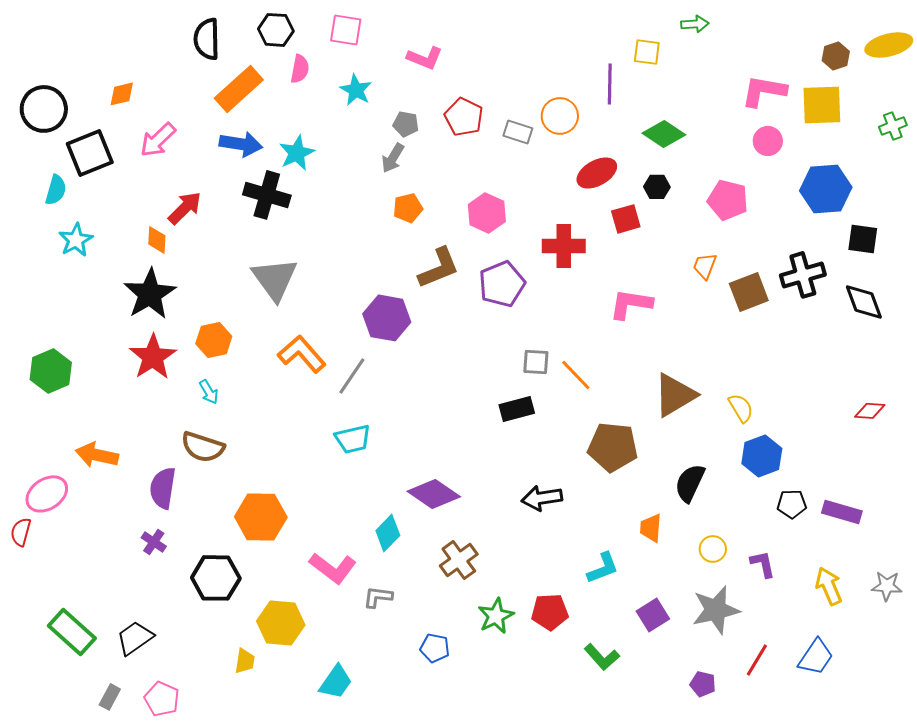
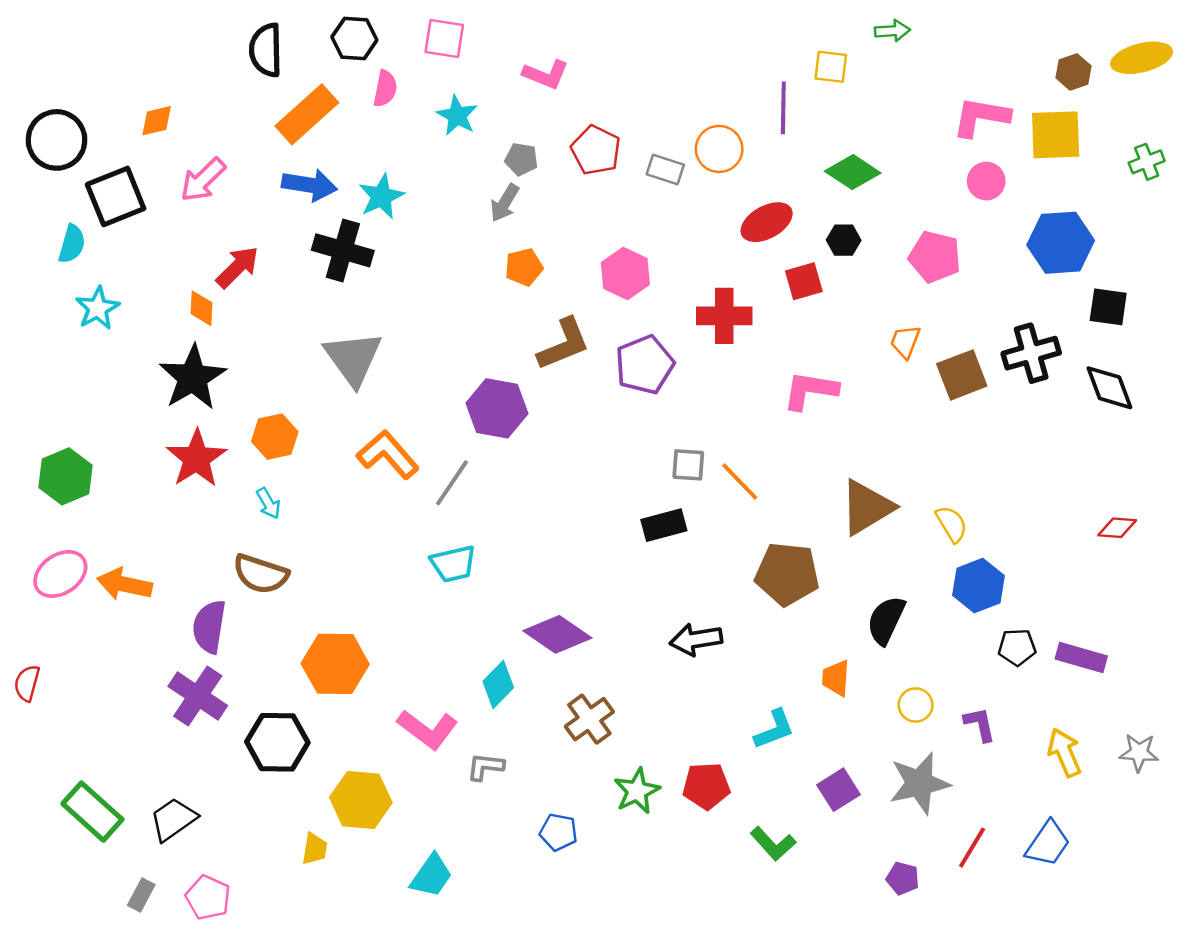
pink ellipse: (47, 494) -> (60, 574), moved
purple cross: (154, 542) -> (198, 696), size x1.8

